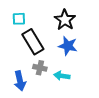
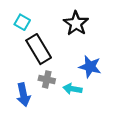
cyan square: (19, 19) -> (22, 22), turned 32
blue star: (68, 46) -> (90, 67), moved

